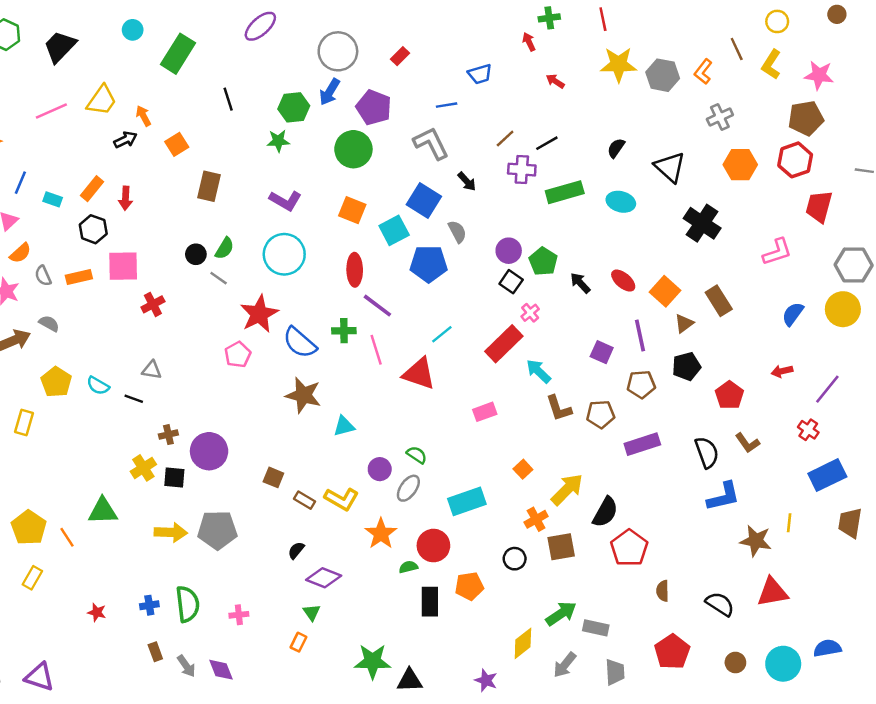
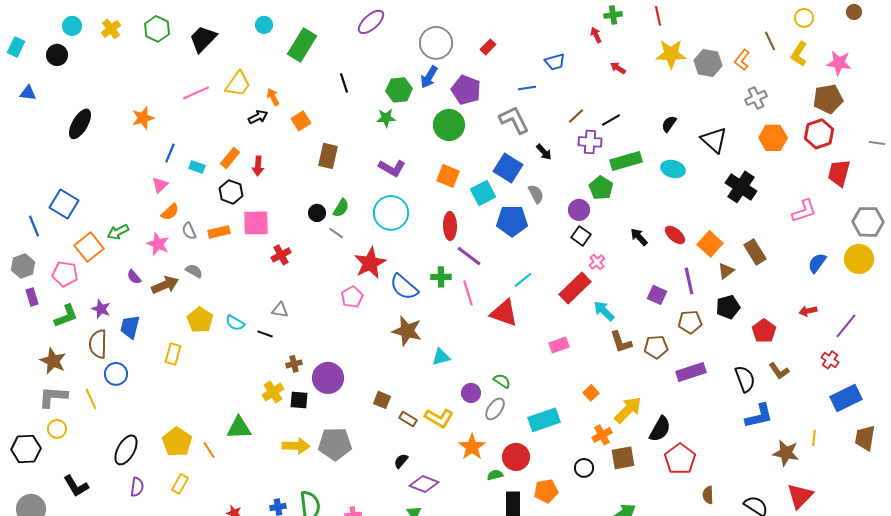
green pentagon: (543, 261) -> (601, 188), moved
red triangle: (772, 592) -> (800, 496), turned -36

